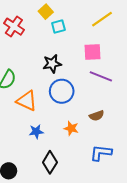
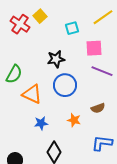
yellow square: (46, 12) -> (40, 16), moved
cyan square: (58, 27) -> (72, 28), moved

